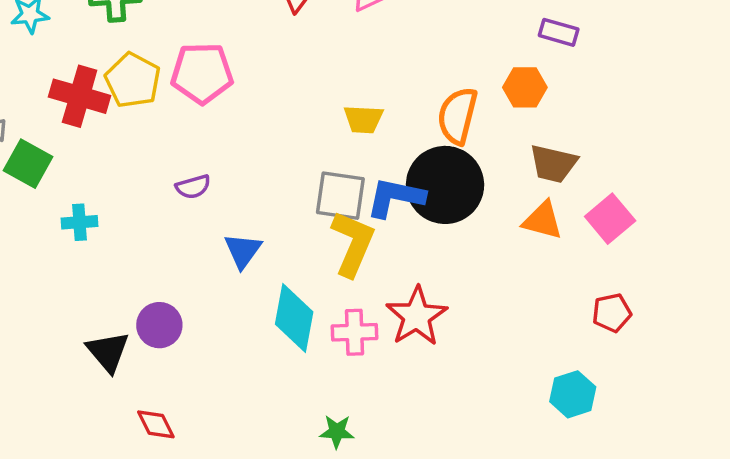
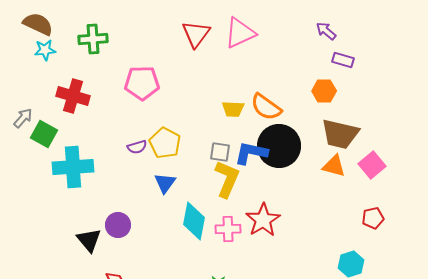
yellow pentagon: (133, 80) -> (165, 143), moved
orange semicircle: (457, 116) -> (266, 107), moved, turned -68
brown trapezoid: (553, 164) -> (340, 134), size x1.4
gray square: (340, 196) -> (220, 152), size x0.7
cyan cross: (80, 222) -> (73, 167), size x2.0

